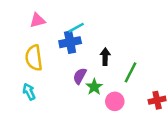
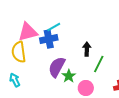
pink triangle: (37, 20) -> (28, 32), moved, size x1.5
black arrow: (105, 57) -> (87, 49), moved
purple semicircle: (80, 76) -> (57, 67), size x1.5

